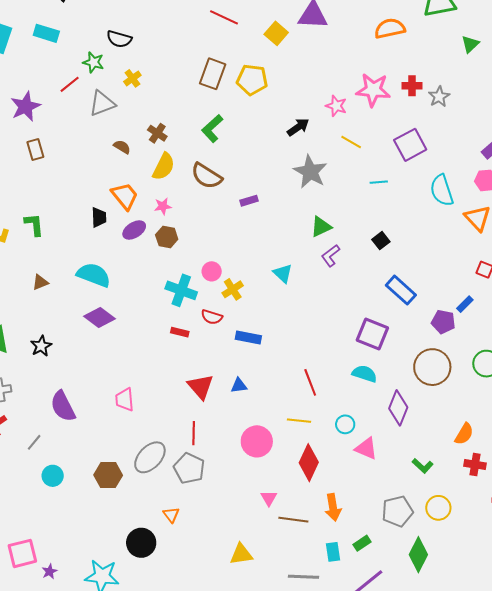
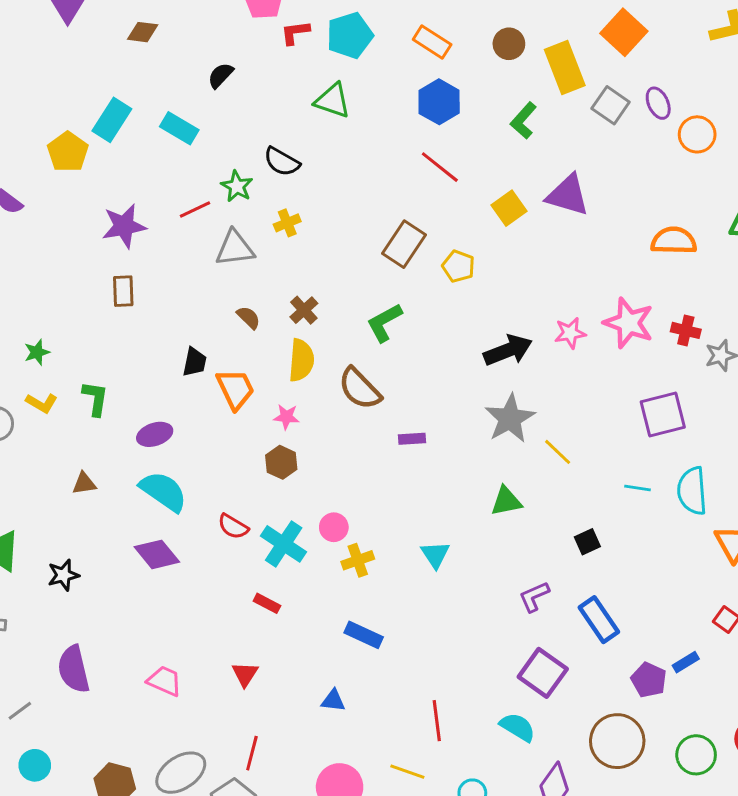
yellow pentagon: (252, 80) -> (458, 266), size x0.7
pink star: (336, 106) -> (570, 333), turned 30
black arrow: (298, 127) -> (508, 350), size x1.4
yellow line: (351, 142) -> (558, 452), moved
yellow semicircle: (164, 167) -> (301, 360), turned -36
cyan line: (379, 182) -> (638, 488), moved
black trapezoid: (99, 217) -> (195, 362), moved
purple ellipse: (134, 230) -> (155, 434), moved
purple L-shape: (331, 256) -> (534, 597), moved
red semicircle: (212, 317) -> (233, 527), moved
red triangle: (200, 387) -> (245, 674), moved, size x0.7
pink trapezoid: (125, 400) -> (164, 681), turned 105

